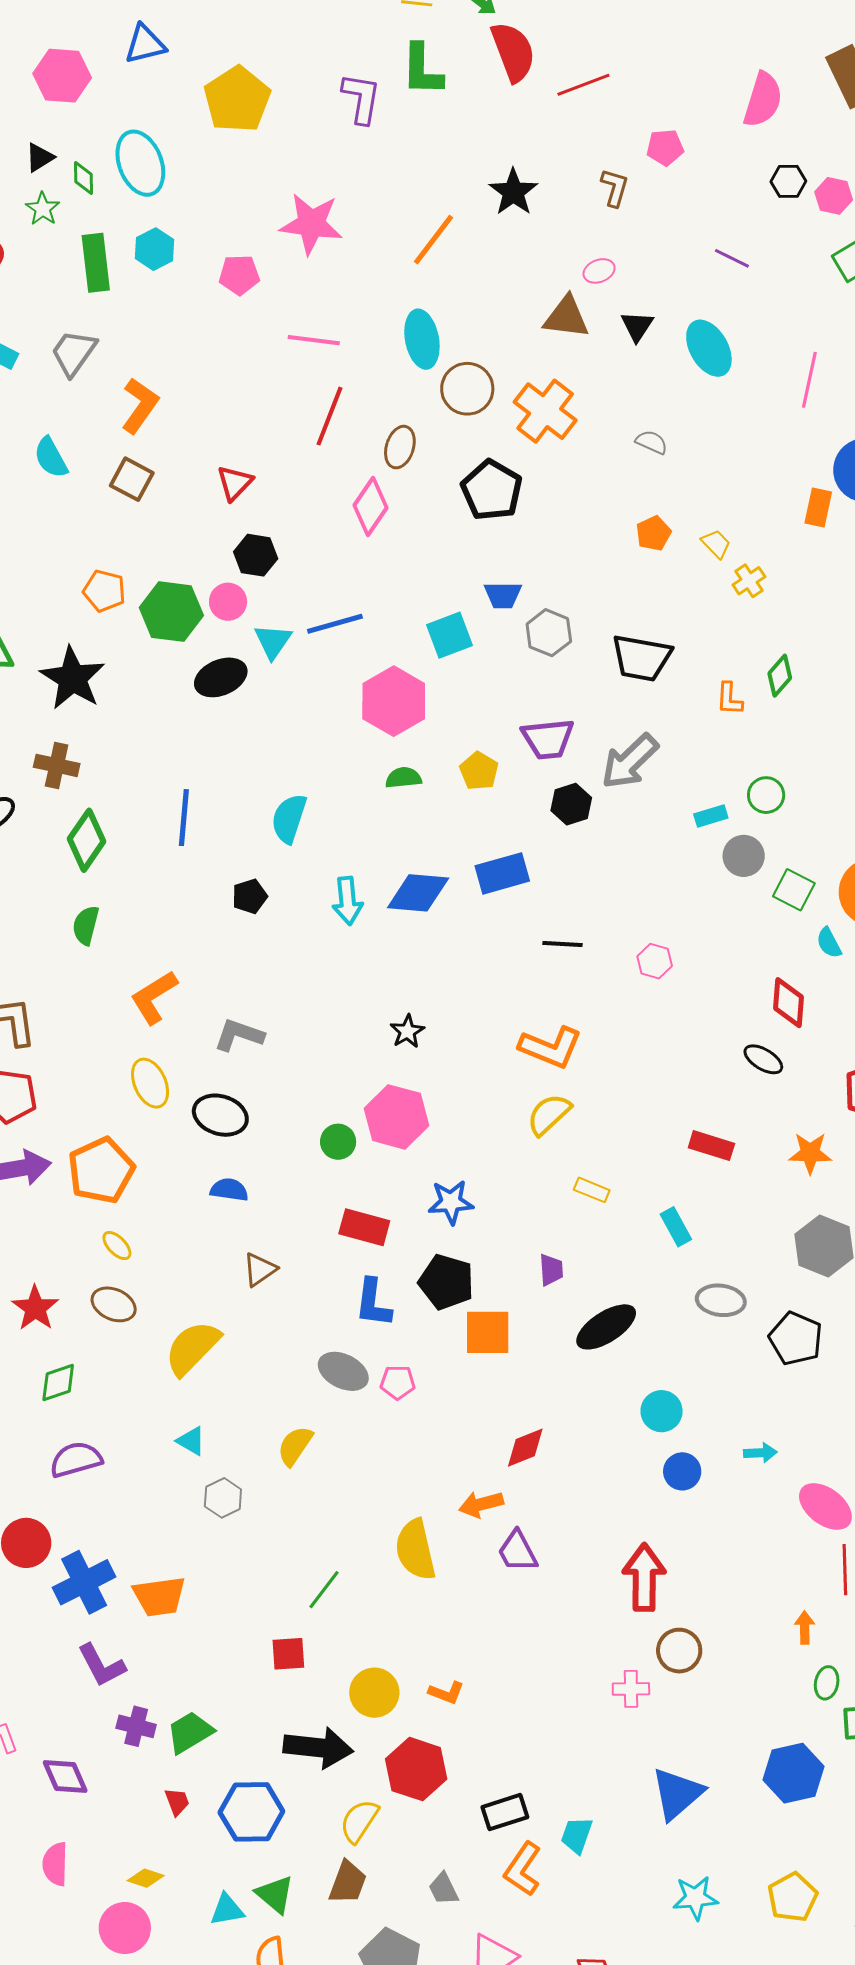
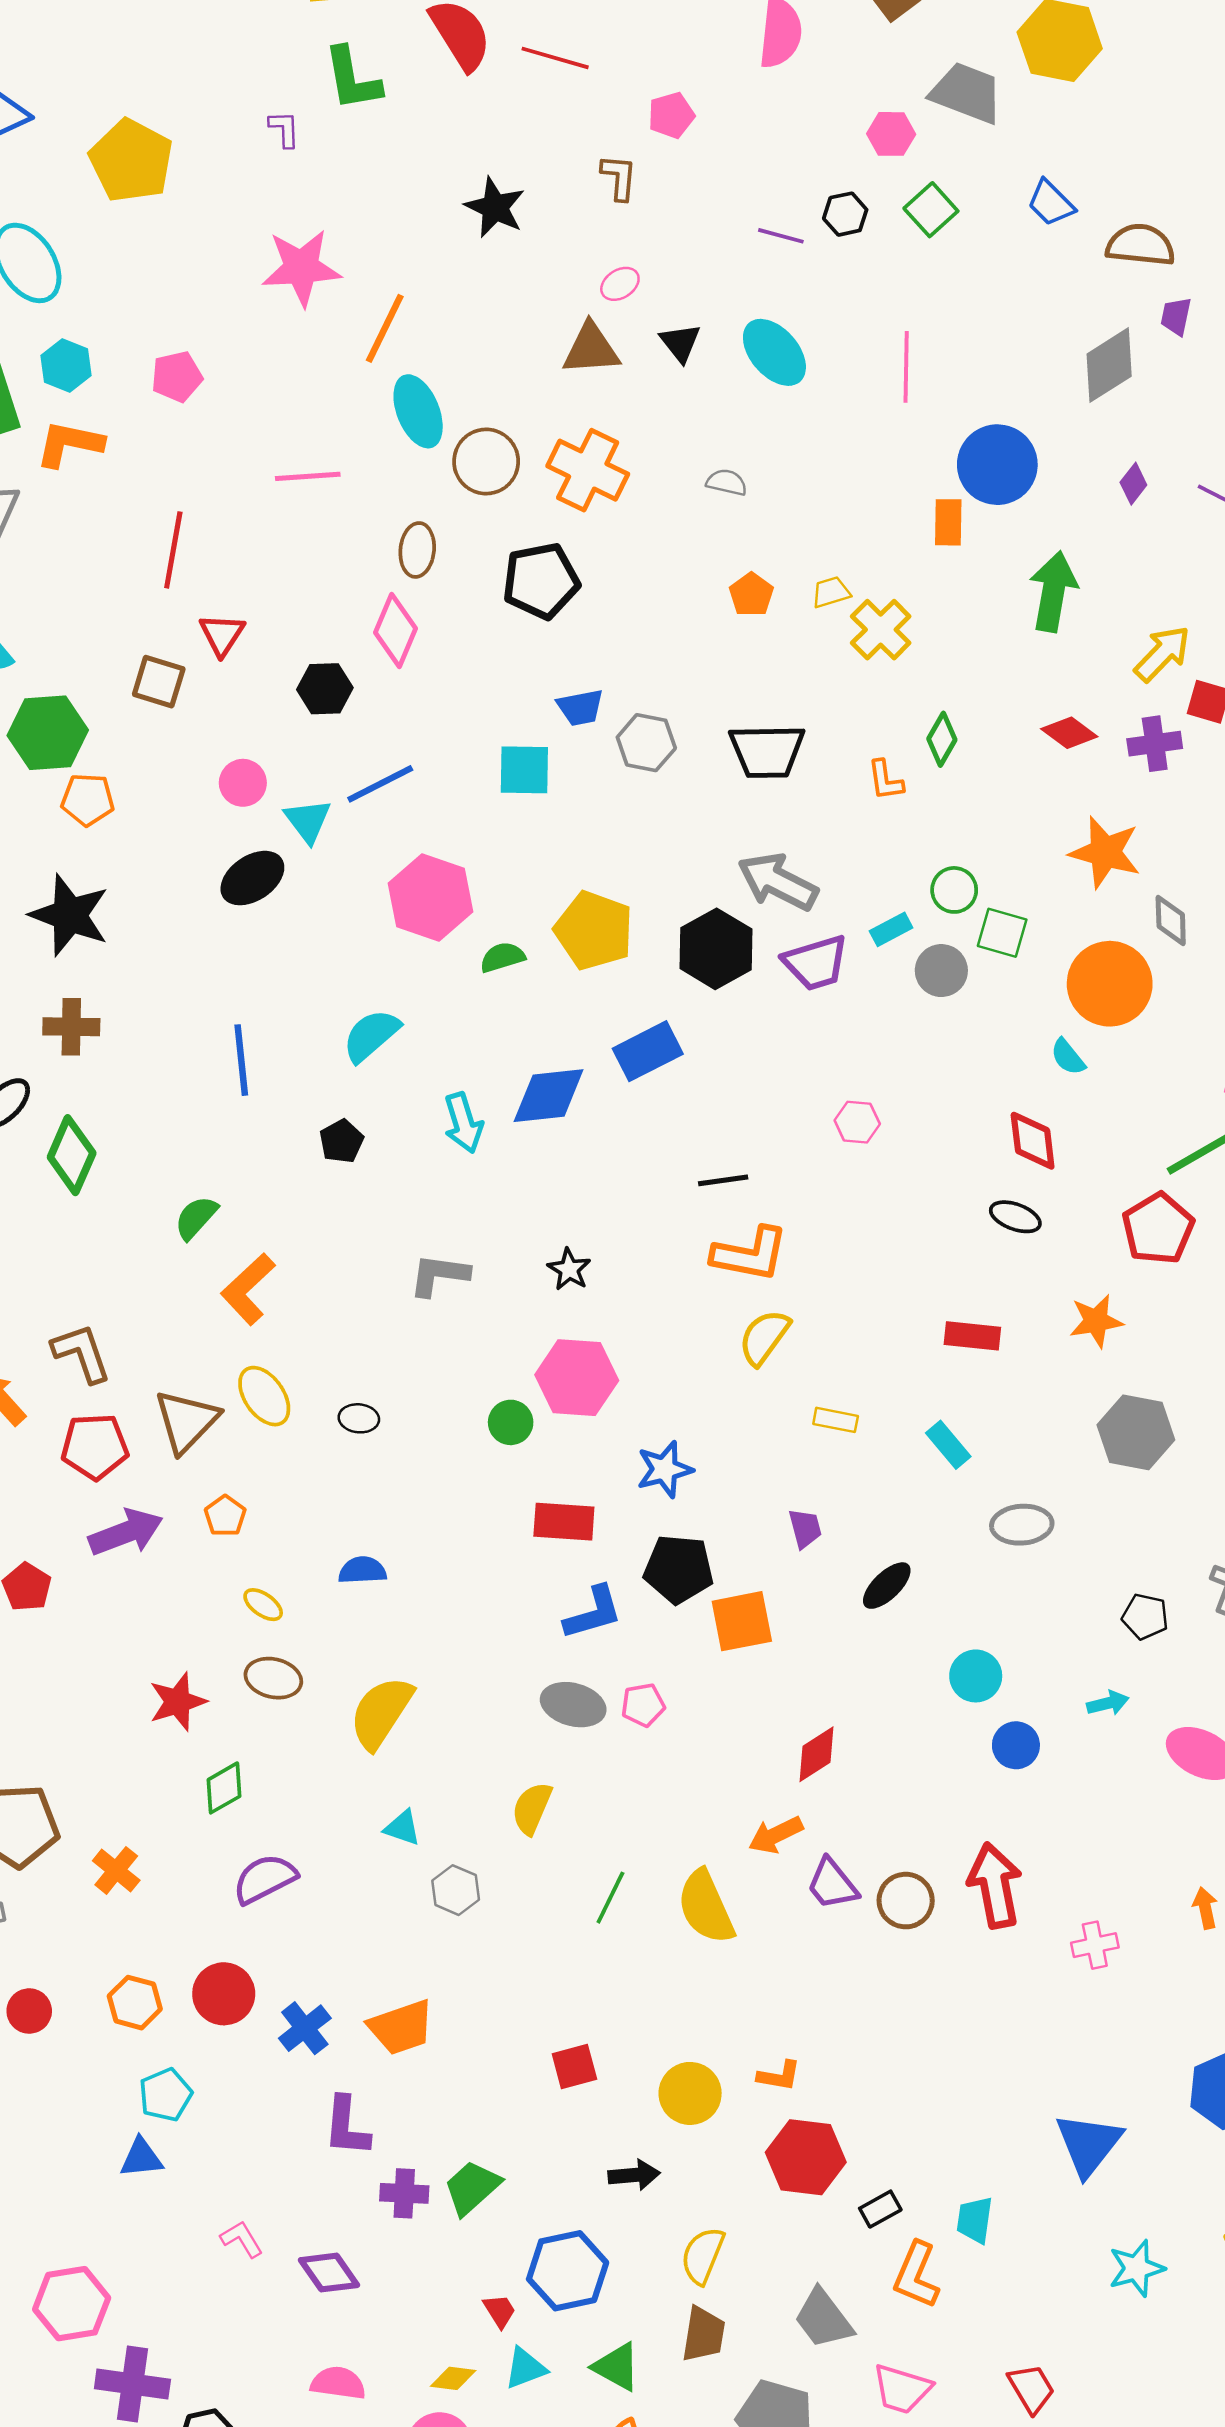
red line: (583, 85) -> (555, 58), turned 48
purple L-shape: (361, 98) -> (284, 129), size x0.6
black hexagon: (788, 181) -> (845, 214), moved
pink star: (311, 224) -> (301, 268), moved
orange line: (434, 240) -> (385, 328), moved
pink line: (314, 340) -> (308, 476), moved
orange L-shape: (140, 405) -> (69, 444), moved, turned -102
red line: (330, 416) -> (173, 550), moved
brown square: (132, 479) -> (159, 682), moved
black pentagon: (492, 490) -> (541, 581), turned -30
yellow trapezoid: (716, 544) -> (831, 592), turned -52
black hexagon: (256, 555) -> (325, 689), moved
yellow cross: (749, 581) -> (881, 630), size x1.5
green hexagon: (171, 612) -> (48, 733), moved
cyan square: (449, 635) -> (524, 770), turned 33
pink hexagon: (394, 701) -> (430, 898), moved
purple trapezoid: (548, 739) -> (816, 963), moved
gray arrow: (630, 761) -> (778, 882), turned 82
yellow pentagon: (479, 771) -> (594, 930), size x1.6
black hexagon: (571, 804) -> (716, 949), size x1.5
cyan semicircle: (289, 818) -> (371, 1035), turned 42
green diamond: (86, 840) -> (72, 1155), moved
green square: (794, 890) -> (1002, 933), moved
green semicircle: (86, 925) -> (196, 1218), moved, turned 39
black line: (562, 944) -> (723, 1180), moved
gray L-shape: (239, 1035) -> (439, 1275), moved
black ellipse: (220, 1115) -> (359, 1418), size x0.6
orange pentagon: (101, 1171) -> (225, 1516), size x0.5
blue semicircle: (229, 1190) -> (362, 1570), moved
brown triangle: (260, 1270) -> (186, 1421), moved, size x1.5
blue L-shape: (373, 1303) -> (593, 1613), turned -102
red star: (35, 1308) -> (178, 1702), turned 30
black ellipse: (606, 1327) -> (887, 1586), size x0.7
black pentagon: (796, 1339) -> (1145, 1617), moved, size x0.7
blue cross: (84, 1582) -> (305, 2028), size x0.7
green line: (324, 1590) -> (610, 1898), moved
brown circle: (679, 1651) -> (906, 1901), moved
purple L-shape: (101, 1665) -> (347, 2126), turned 44
pink cross: (631, 1689) -> (1095, 1945), moved
black arrow: (318, 1748) -> (634, 2175), size x0.6
red hexagon: (416, 1769) -> (806, 2157), moved
red trapezoid: (177, 1802) -> (500, 2311), moved
black rectangle: (505, 1812) -> (880, 2209), size x0.7
pink semicircle: (55, 1864) -> (338, 2383), turned 108
gray trapezoid: (444, 1889) -> (823, 2319), size x1.5
cyan triangle: (227, 1910) -> (525, 2368), moved

